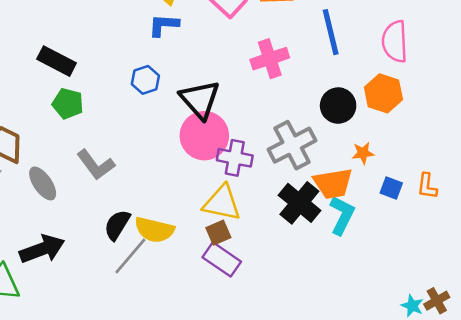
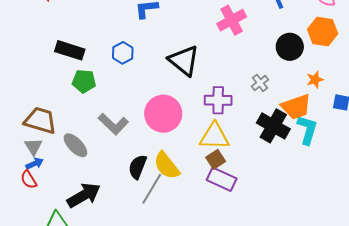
blue hexagon: (145, 80) -> (123, 53), moved
pink circle: (204, 136) -> (163, 114), moved
gray cross: (292, 145) -> (260, 83), size x0.5
yellow semicircle: (154, 230) -> (167, 166), turned 48

